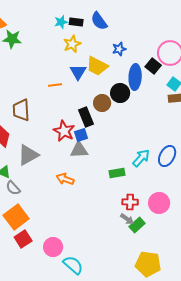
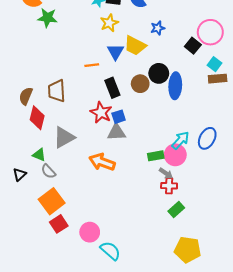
blue ellipse: (135, 77) -> (175, 86), moved
black rectangle: (86, 117) -> (112, 88), moved
orange arrow: (65, 179) -> (102, 162), size x1.4
pink circle: (159, 203) -> (175, 155), moved
gray arrow: (127, 219) -> (166, 173), moved

